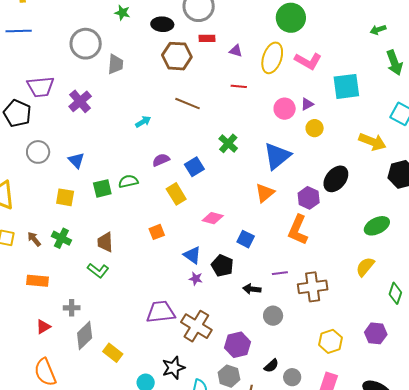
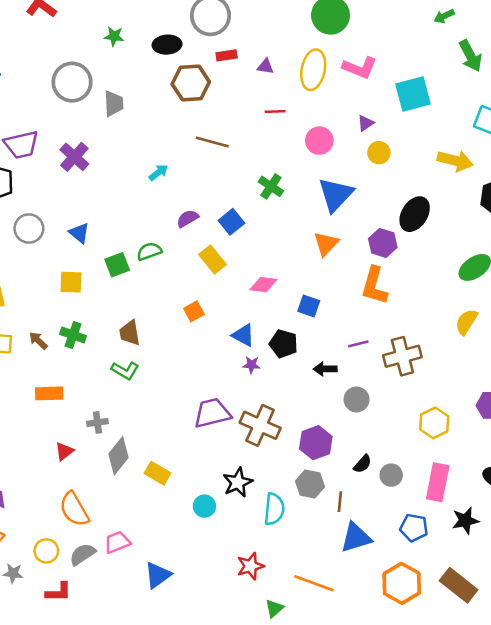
pink circle: (285, 109) -> (319, 141), moved

